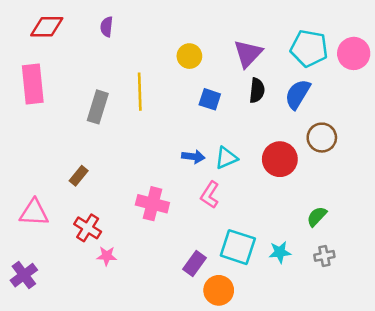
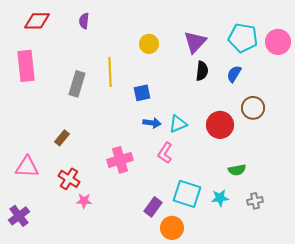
blue semicircle: (298, 94) -> (234, 74), size x0.7
blue square: (210, 99) -> (142, 93), moved, turned -30
pink cross: (152, 204) -> (120, 160), turned -30
green semicircle: (317, 216) -> (237, 170), moved, turned -144

